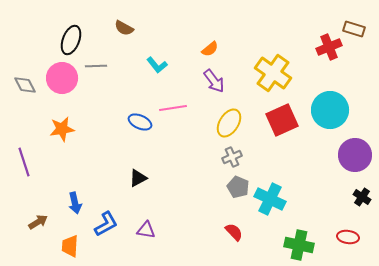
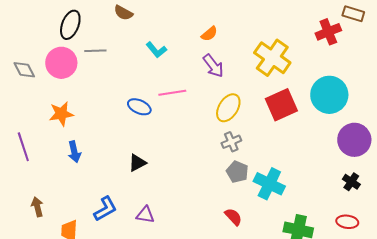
black cross: (362, 197) -> (351, 182), moved
blue arrow: (75, 203) -> (74, 152), moved
brown arrow: (38, 222) -> (37, 207), turned -72

